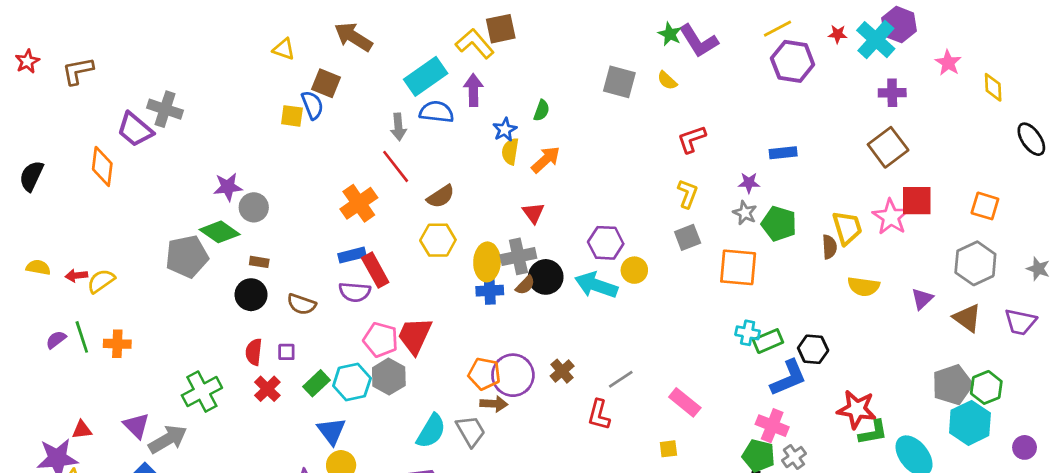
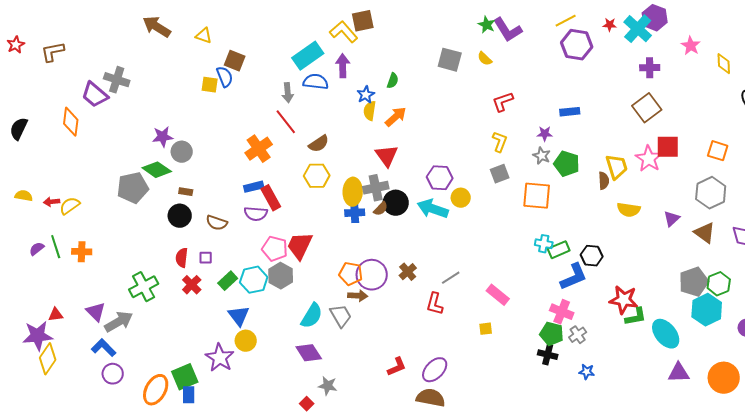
brown arrow: (353, 37) -> (157, 27), moved
red triangle: (533, 213) -> (387, 156), size x1.4

